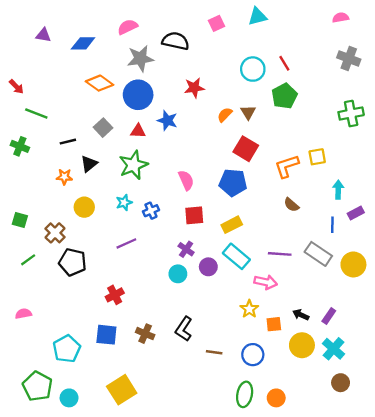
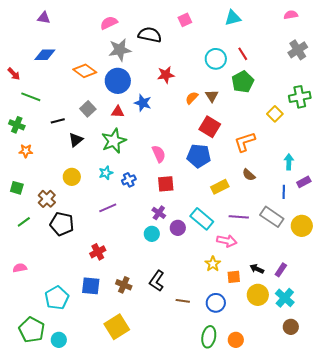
cyan triangle: (257, 16) -> (233, 18), moved
purple triangle: (43, 35) -> (44, 18), moved
blue diamond: (83, 43) -> (45, 55), moved
gray cross: (349, 59) -> (298, 50), turned 36
yellow square: (317, 157) -> (275, 114), moved, turned -35
orange star: (64, 177) -> (26, 151), moved
yellow rectangle: (232, 225) -> (220, 187), moved
yellow square: (122, 390) -> (117, 327), moved

